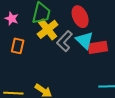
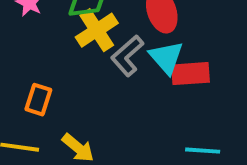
orange rectangle: (18, 46) -> (38, 100), moved

